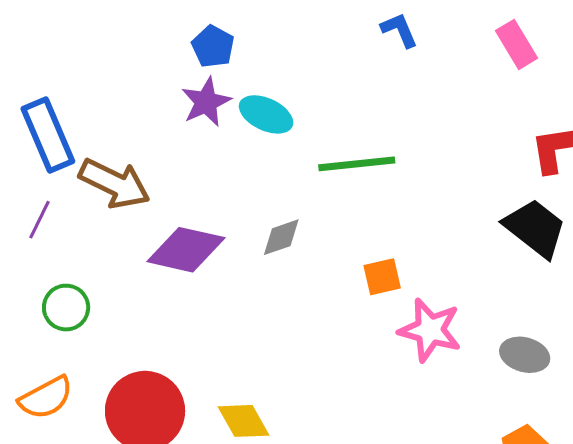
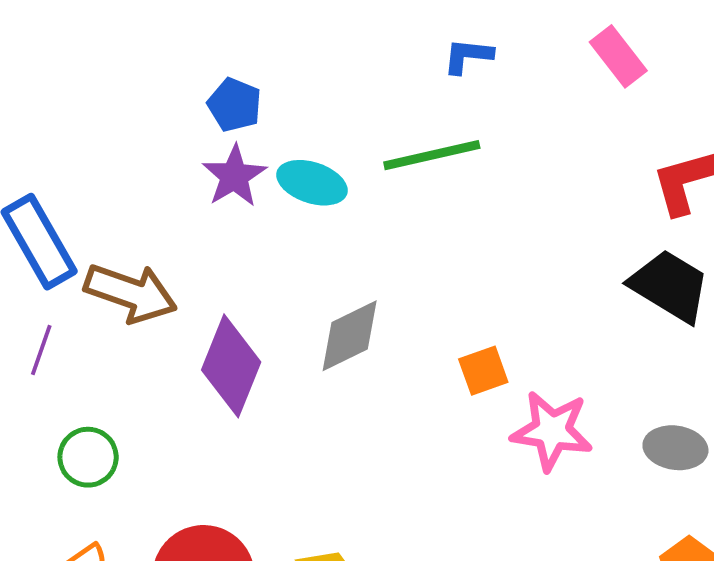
blue L-shape: (399, 30) -> (468, 56), turned -54
green line: (357, 164) -> (432, 155), moved
gray diamond: (281, 237) -> (350, 336), size x1.4
purple diamond: (186, 250) -> (231, 366), turned -74

